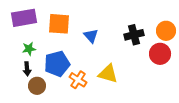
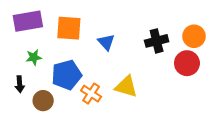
black arrow: (27, 69) -> (20, 84), moved

